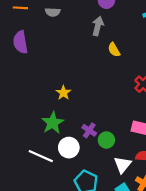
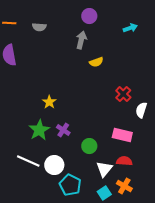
yellow semicircle: (114, 50) -> (96, 62), turned -80
purple cross: (89, 130) -> (63, 130), moved
white circle: (69, 148) -> (54, 165), moved

